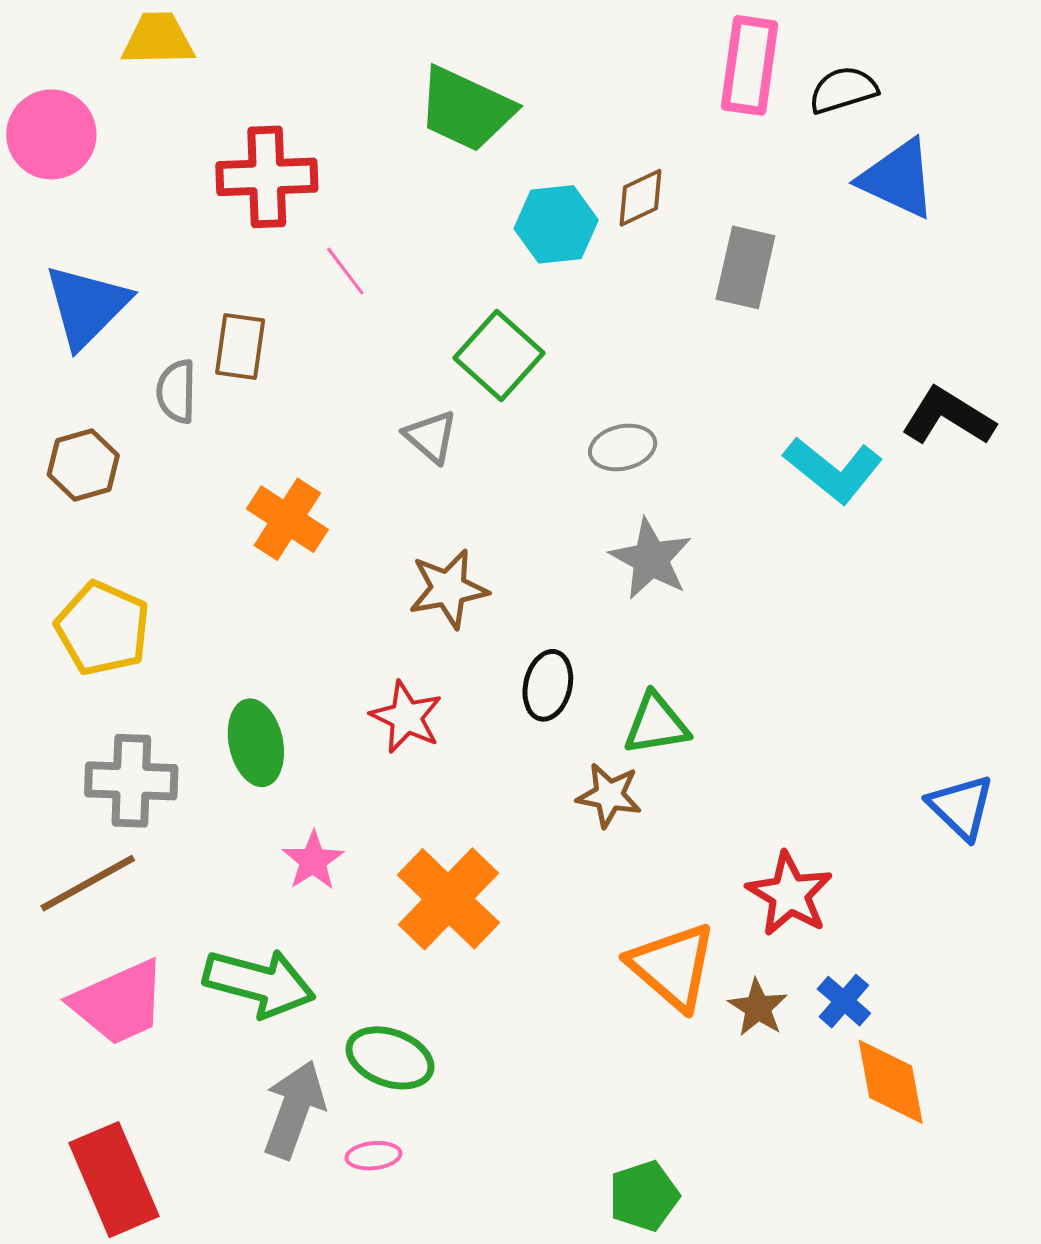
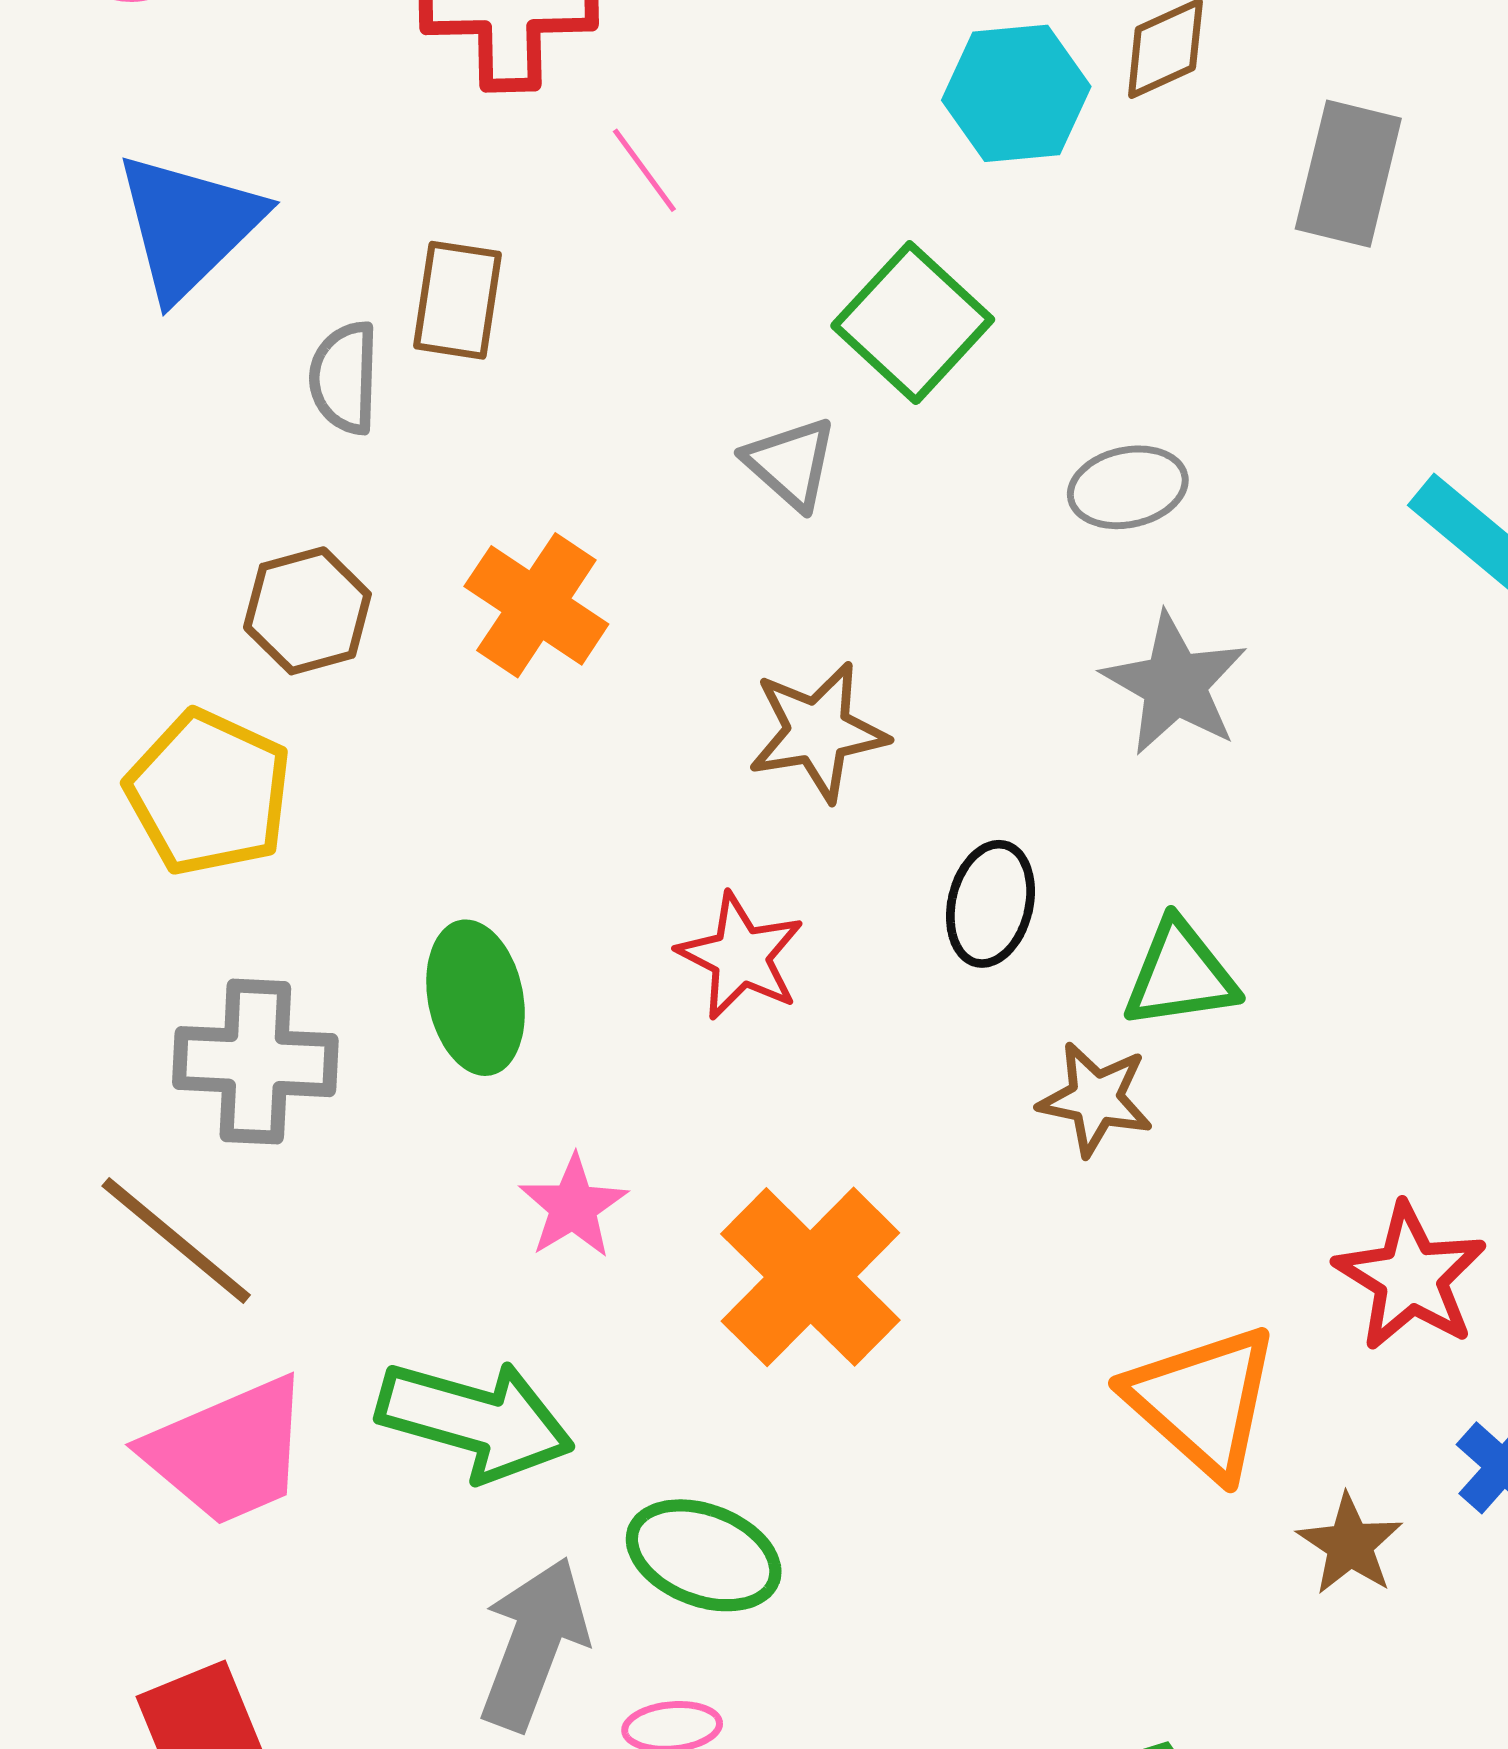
brown hexagon: (83, 465) -> (307, 611), moved
brown line: (88, 883) -> (176, 1240), turned 68
brown star: (758, 1008) -> (1350, 1545), moved

